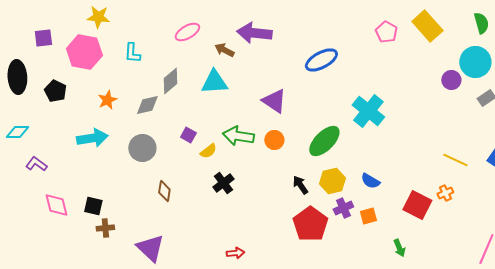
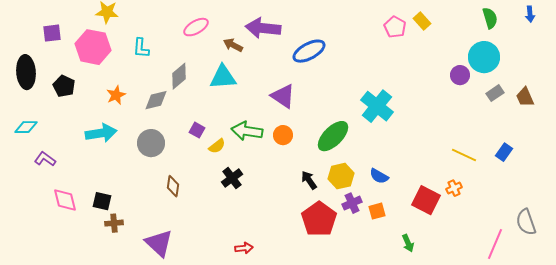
yellow rectangle: (427, 26) -> (422, 21), moved, size x0.6
blue ellipse: (321, 60) -> (309, 51), moved

